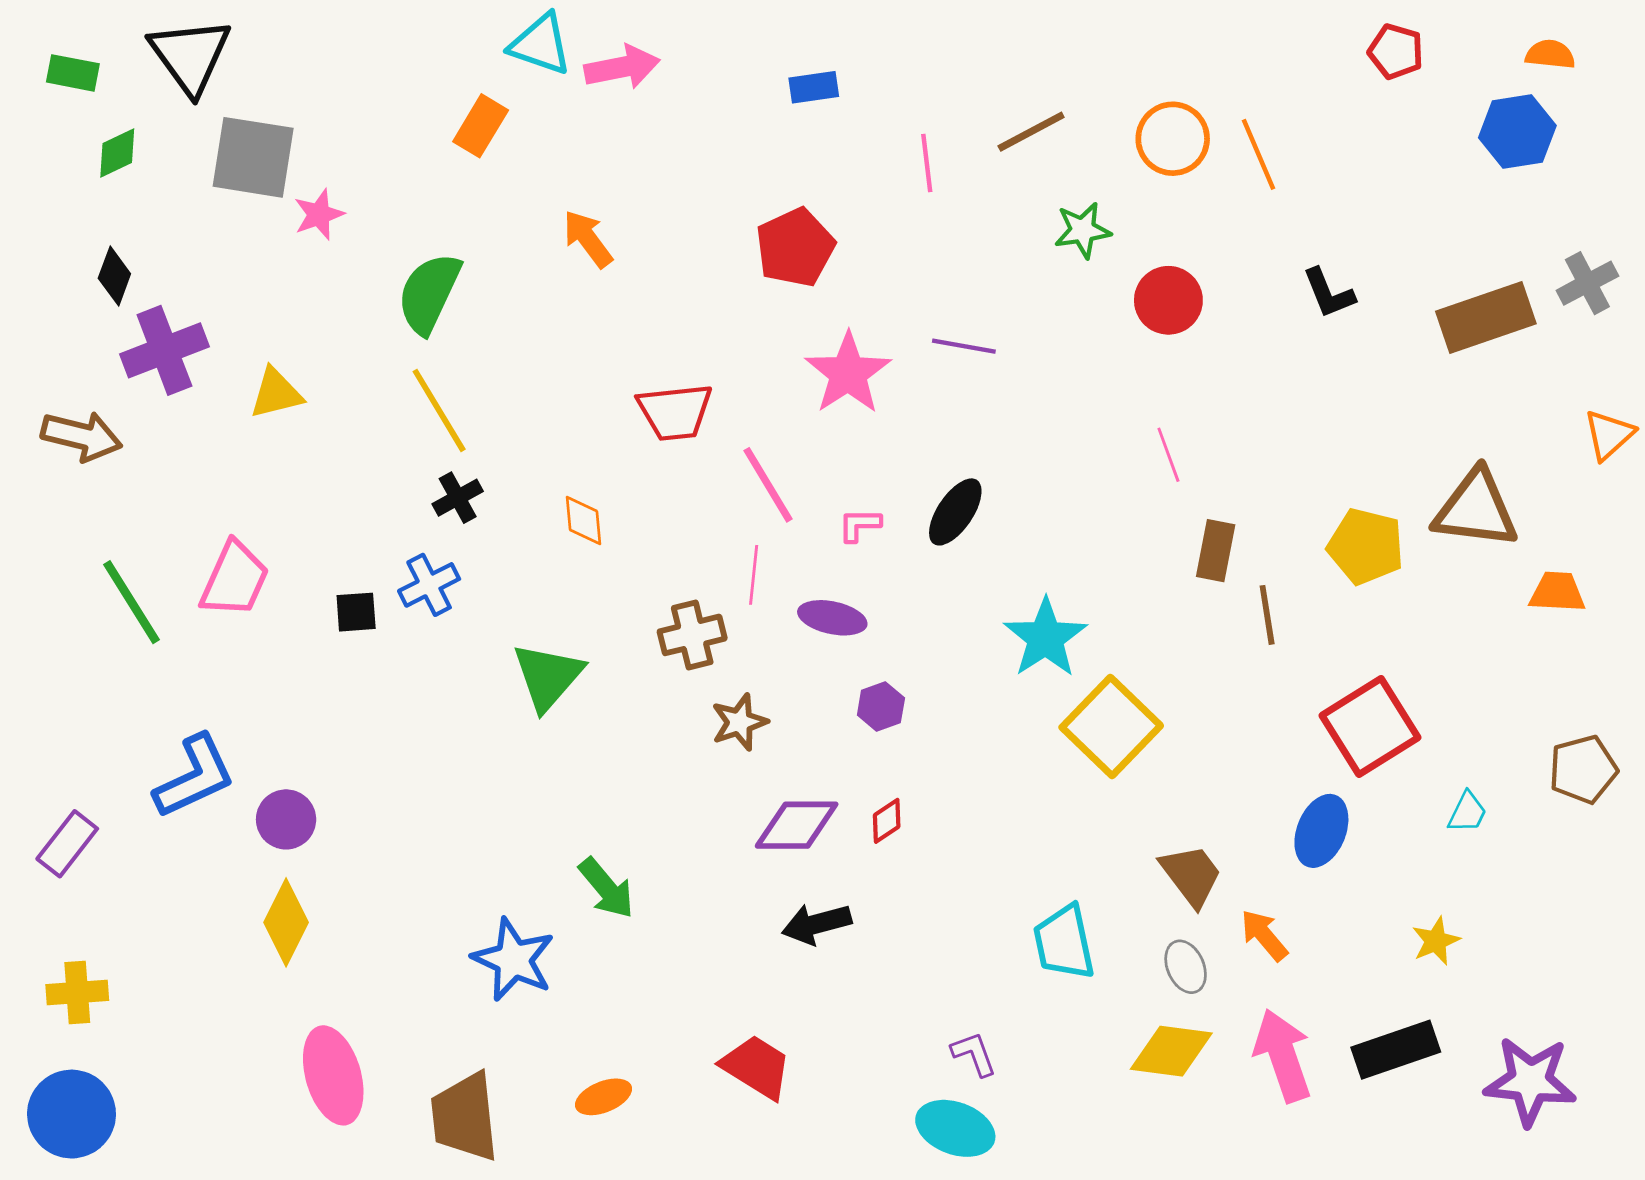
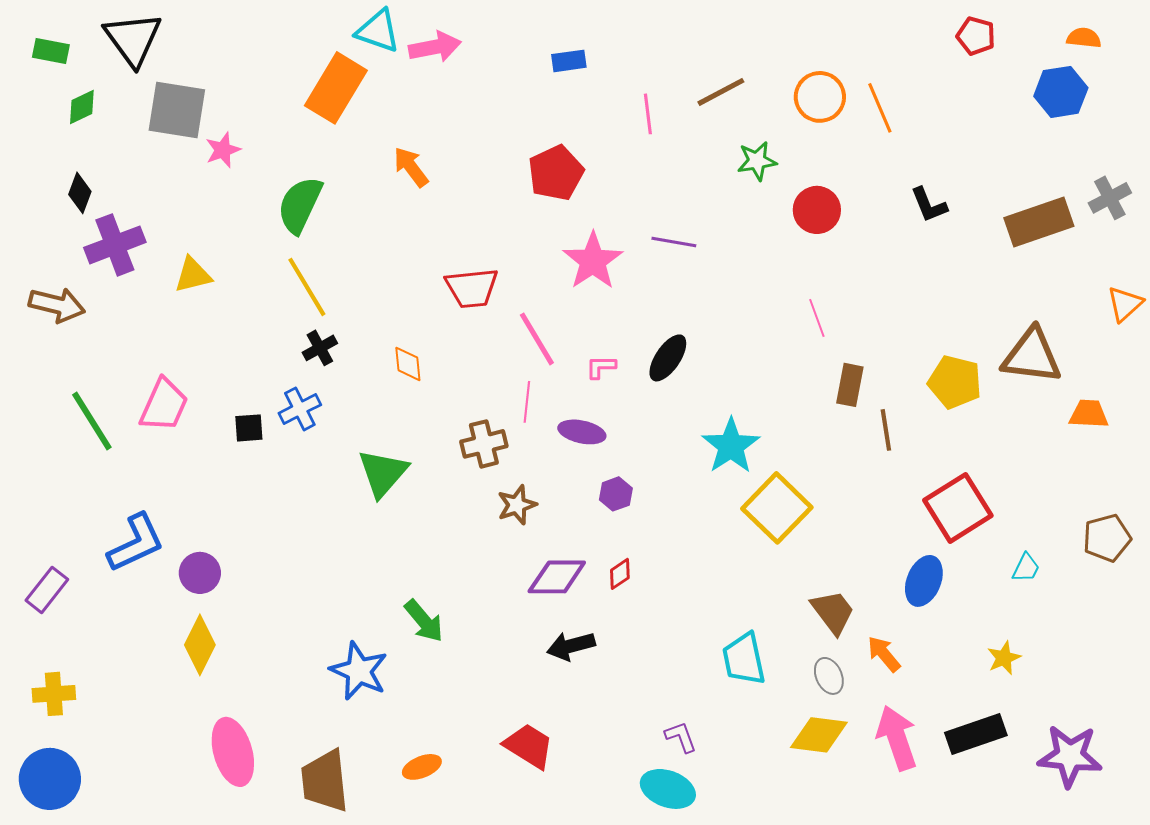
orange rectangle: (481, 126) -> (336, 88), size x1.6

